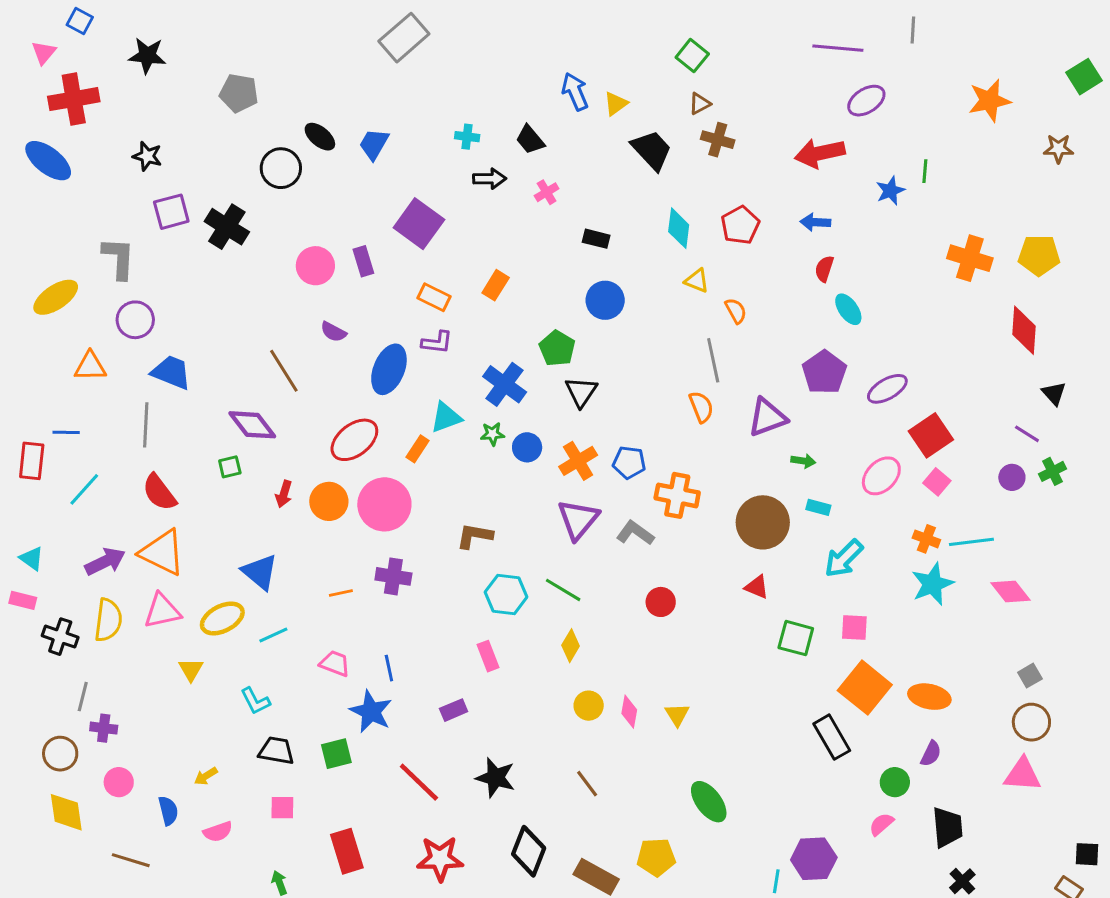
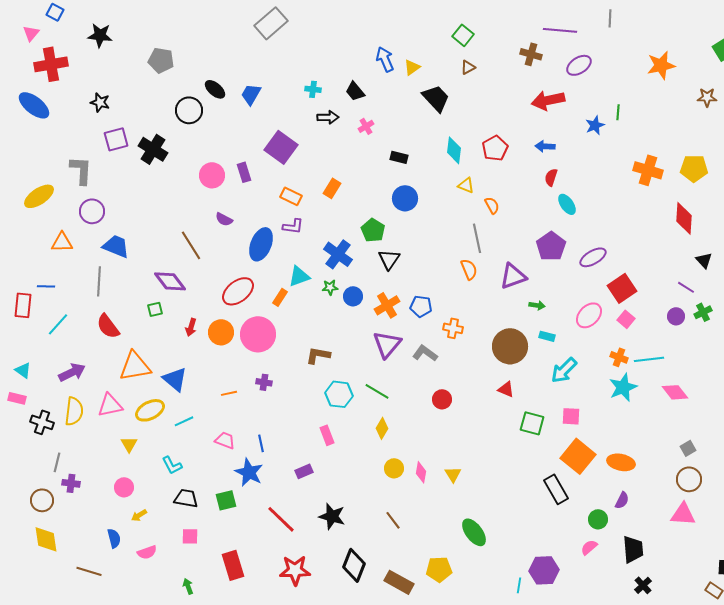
brown cross: (718, 140) -> (531, 54), moved
orange cross: (677, 495) -> (453, 328), size x0.7
orange triangle: (162, 552) -> (135, 366), moved, turned -36
purple cross: (393, 576) -> (264, 382), size x0.7
pink circle: (119, 782) -> (124, 487), moved

